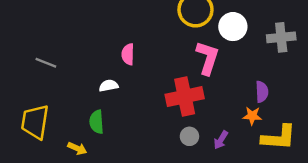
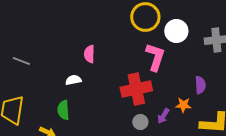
orange star: (252, 116) -> (183, 105), moved
purple arrow: (221, 140) -> (163, 116), moved

